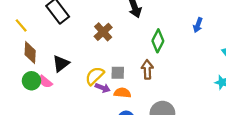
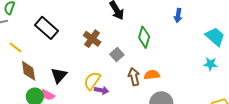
brown arrow: (147, 69) -> (134, 77), moved
gray square: (118, 73) -> (117, 54), moved, turned -32
orange semicircle: (122, 93) -> (152, 75), moved

